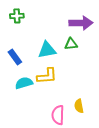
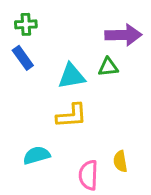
blue rectangle: (15, 57) -> (23, 58), moved
cyan semicircle: (24, 83) -> (37, 155), moved

